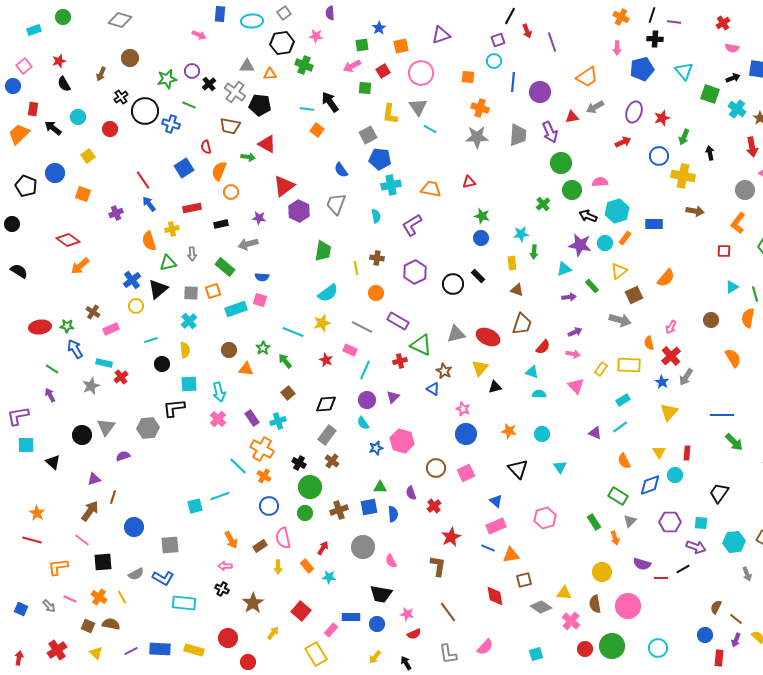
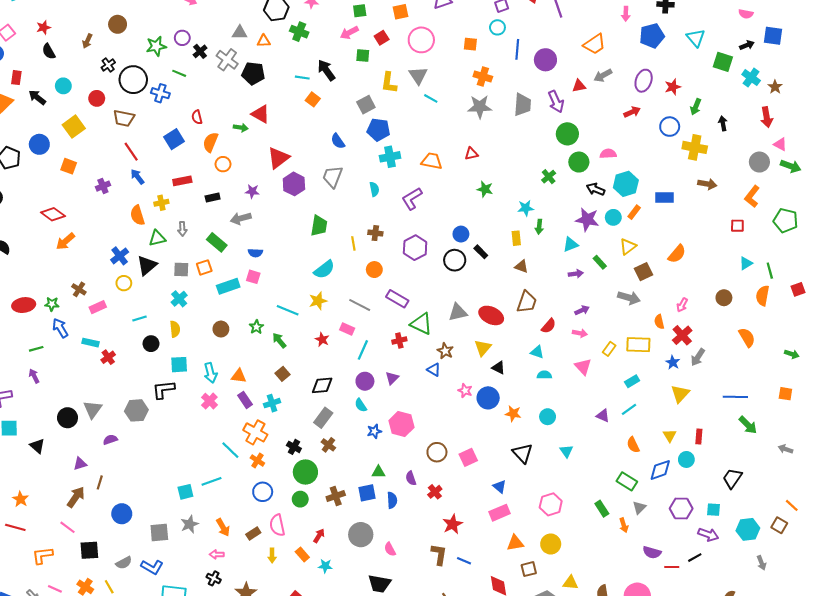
brown trapezoid: (230, 126) -> (124, 118), moved
yellow square: (88, 156) -> (74, 127), size x1.5
blue circle: (481, 238) -> (461, 234), moved
green line: (52, 369) -> (36, 349), turned -48
orange triangle: (246, 369) -> (239, 376), moved
gray star: (91, 386) -> (190, 524), moved
black triangle: (495, 387) -> (499, 368), turned 40
blue circle: (466, 434) -> (488, 398), moved
blue line: (488, 548) -> (464, 561), moved
yellow circle: (602, 572) -> (551, 544), moved

